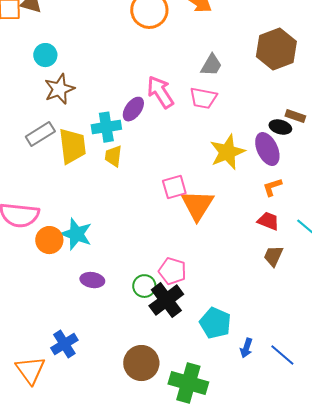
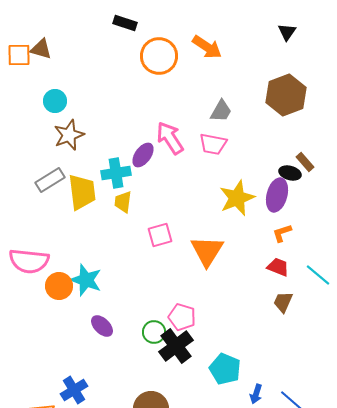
brown rectangle: (295, 116) -> (305, 162), turned 30
purple ellipse: (267, 149) -> (277, 195), turned 40
pink square: (174, 187) -> (160, 235), moved
purple ellipse: (92, 280) -> (102, 326), turned 35

